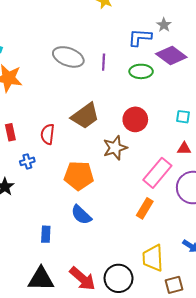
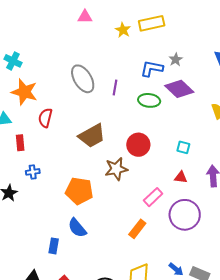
gray ellipse: (68, 57) -> (83, 79), turned 32
red semicircle: (48, 134) -> (45, 118), moved
pink rectangle: (157, 173) -> (153, 197), size x0.7
blue rectangle: (46, 234) -> (54, 246), moved

